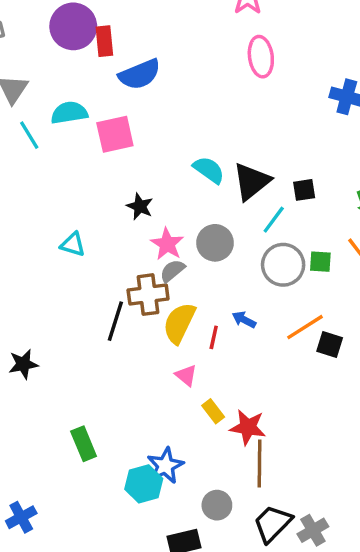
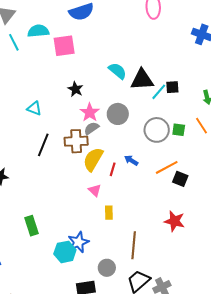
black triangle: (252, 181) -> (142, 80), turned 30
cyan line: (274, 220) -> (159, 92), moved
black line: (115, 321) -> (43, 145), moved
yellow rectangle: (213, 411) -> (109, 213), turned 32
red star: (248, 427) -> (174, 221), moved

